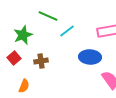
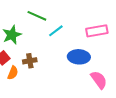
orange semicircle: (24, 86) -> (13, 73), moved

